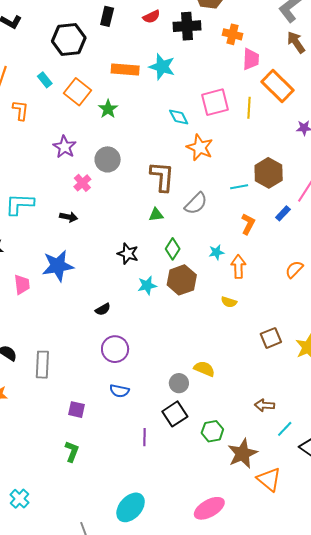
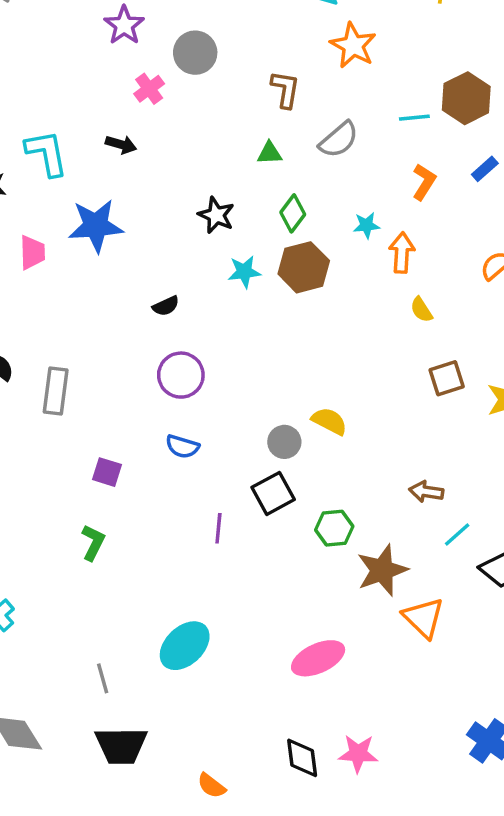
brown L-shape: (162, 177) -> (285, 89), size x0.7
cyan L-shape: (20, 204) -> (46, 153), moved, turned 72
yellow semicircle: (229, 302) -> (421, 310), moved, turned 35

